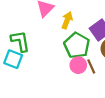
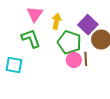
green L-shape: (20, 41) -> (31, 39), moved
brown line: (91, 66) -> (86, 59), turned 32

